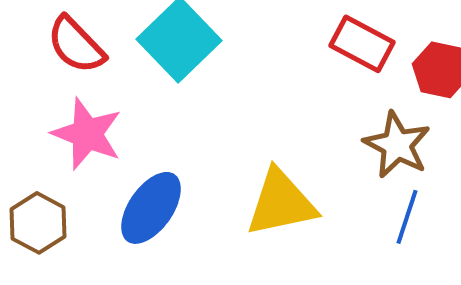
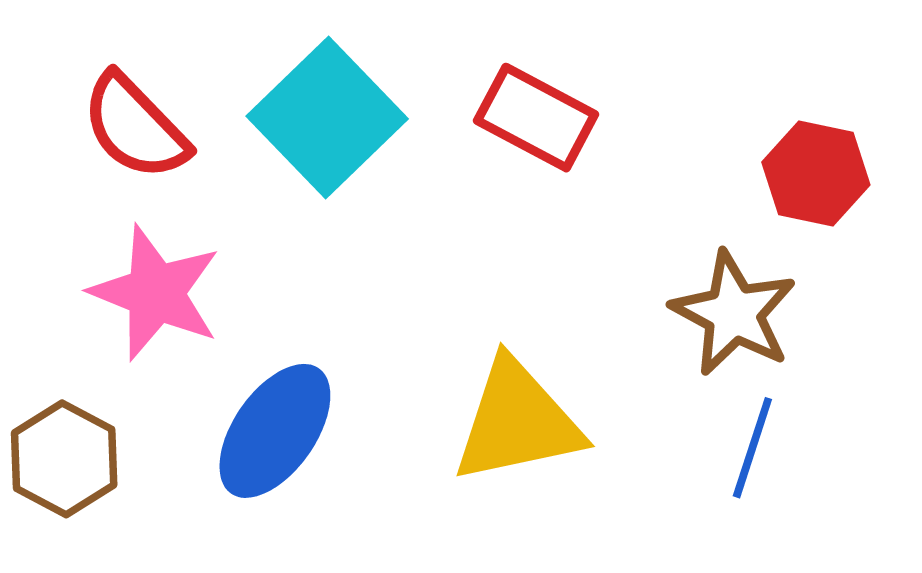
red rectangle: (362, 44) -> (536, 118), moved

